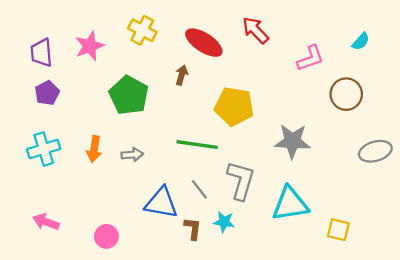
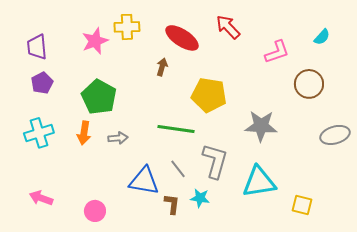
yellow cross: (142, 30) -> (127, 27), turned -30
pink star: (90, 46) -> (95, 41), moved
green pentagon: (129, 95) -> (99, 97), moved

